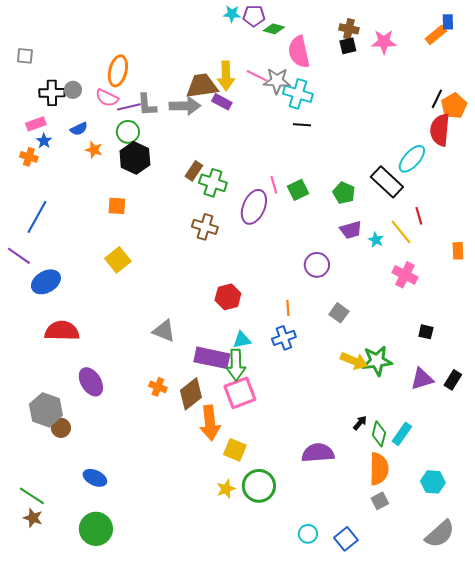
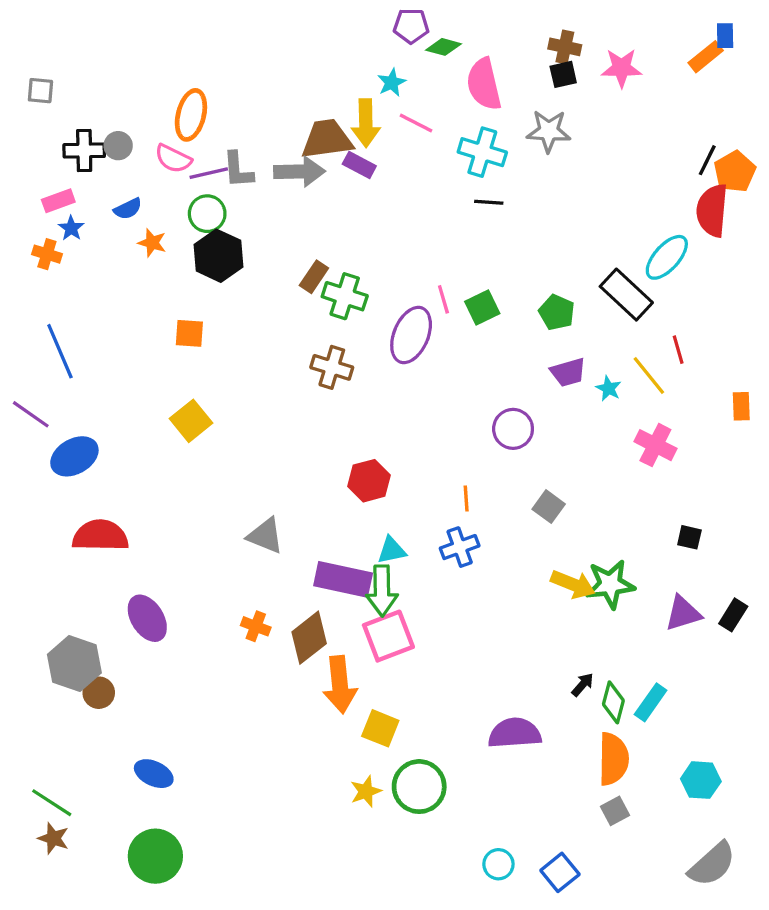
cyan star: (232, 14) -> (392, 83), moved, turned -30
gray star: (277, 81) -> (549, 131), moved
blue line: (37, 217) -> (60, 351), turned -52

